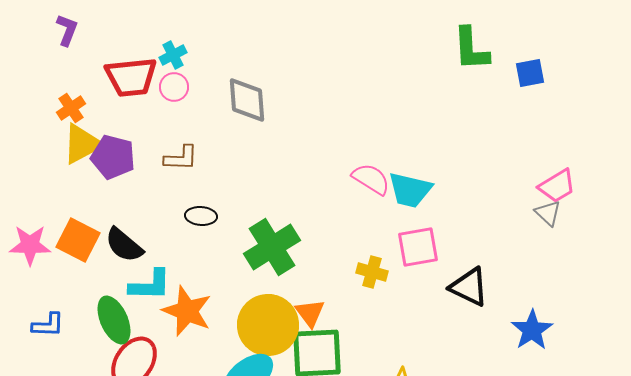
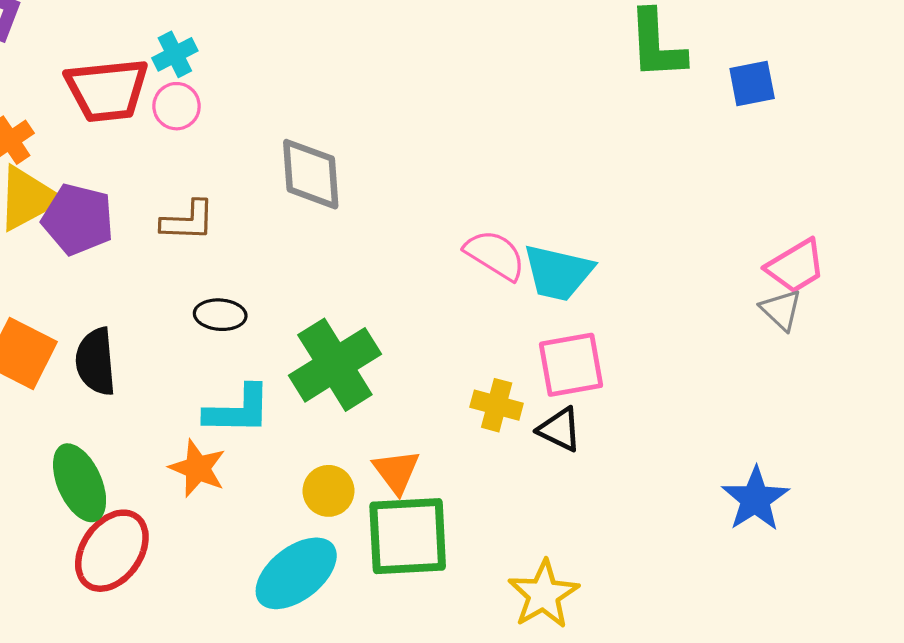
gray diamond: (247, 100) -> (311, 174), moved
black semicircle: (124, 245) -> (96, 362), turned 45
cyan L-shape: (150, 285) -> (238, 410), moved
black triangle: (469, 287) -> (560, 429), moved, size x0.7
orange star: (187, 311) -> (198, 468), size x0.7
yellow circle: (268, 325) -> (328, 491), size x0.5

